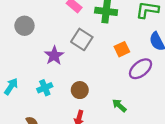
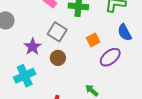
cyan cross: (45, 88) -> (25, 76), size x1.5
brown circle: (80, 90) -> (58, 58), moved

